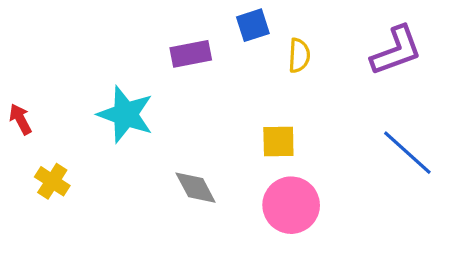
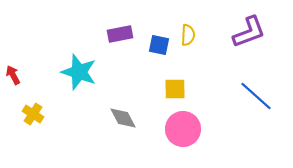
blue square: (253, 25) -> (159, 45), moved, turned 30

